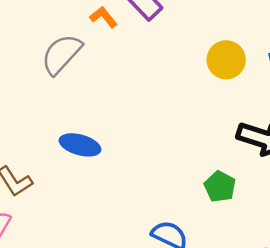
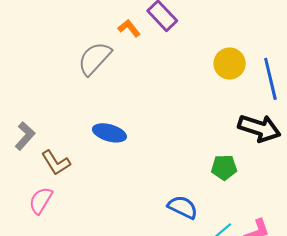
green pentagon: (220, 187) -> (224, 167), turned -30

